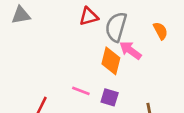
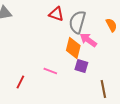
red triangle: (89, 16) -> (56, 14), turned 35
purple square: (110, 97) -> (81, 66), moved

